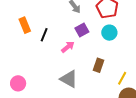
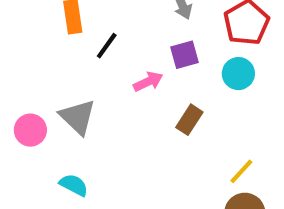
brown rectangle: (98, 65) -> (189, 120), moved
gray triangle: (69, 79) -> (78, 117), moved

